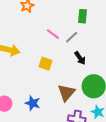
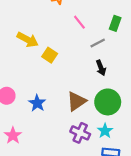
pink line: (53, 34) -> (79, 22), moved
yellow square: (45, 64) -> (50, 55), moved

